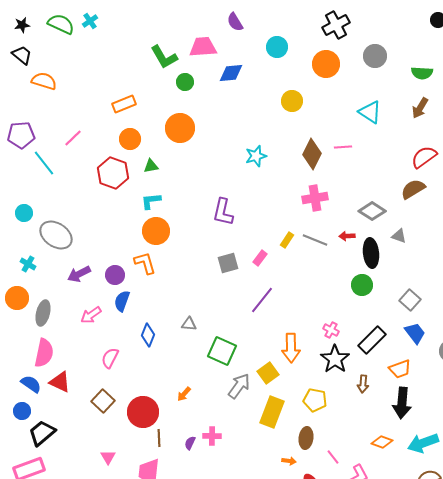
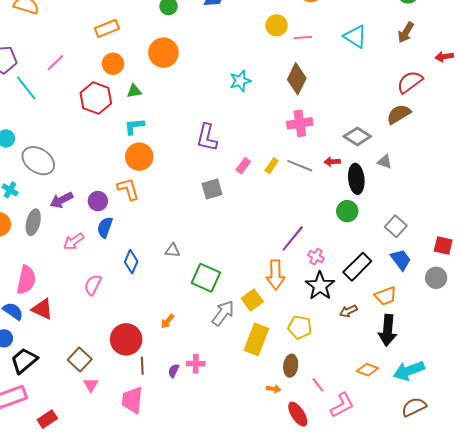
pink line: (343, 147) -> (303, 37), moved
pink rectangle: (260, 258) -> (243, 166), moved
purple line: (262, 300) -> (293, 238), moved
gray ellipse: (43, 313) -> (33, 222), moved
brown arrow: (363, 384) -> (348, 311), turned 60
brown square: (103, 401) -> (80, 360), moved

